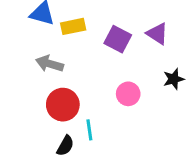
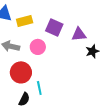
purple triangle: (157, 34) -> (79, 34), moved, turned -35
pink circle: (128, 94) -> (38, 47), moved

